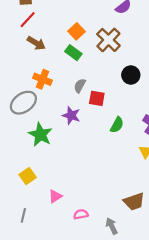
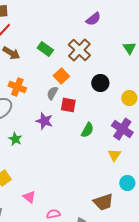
orange square: (77, 31) -> (61, 76), moved
green rectangle: (73, 53) -> (45, 49), moved
green star: (40, 135) -> (15, 139), size x0.6
pink triangle: (55, 196) -> (29, 197), turned -48

